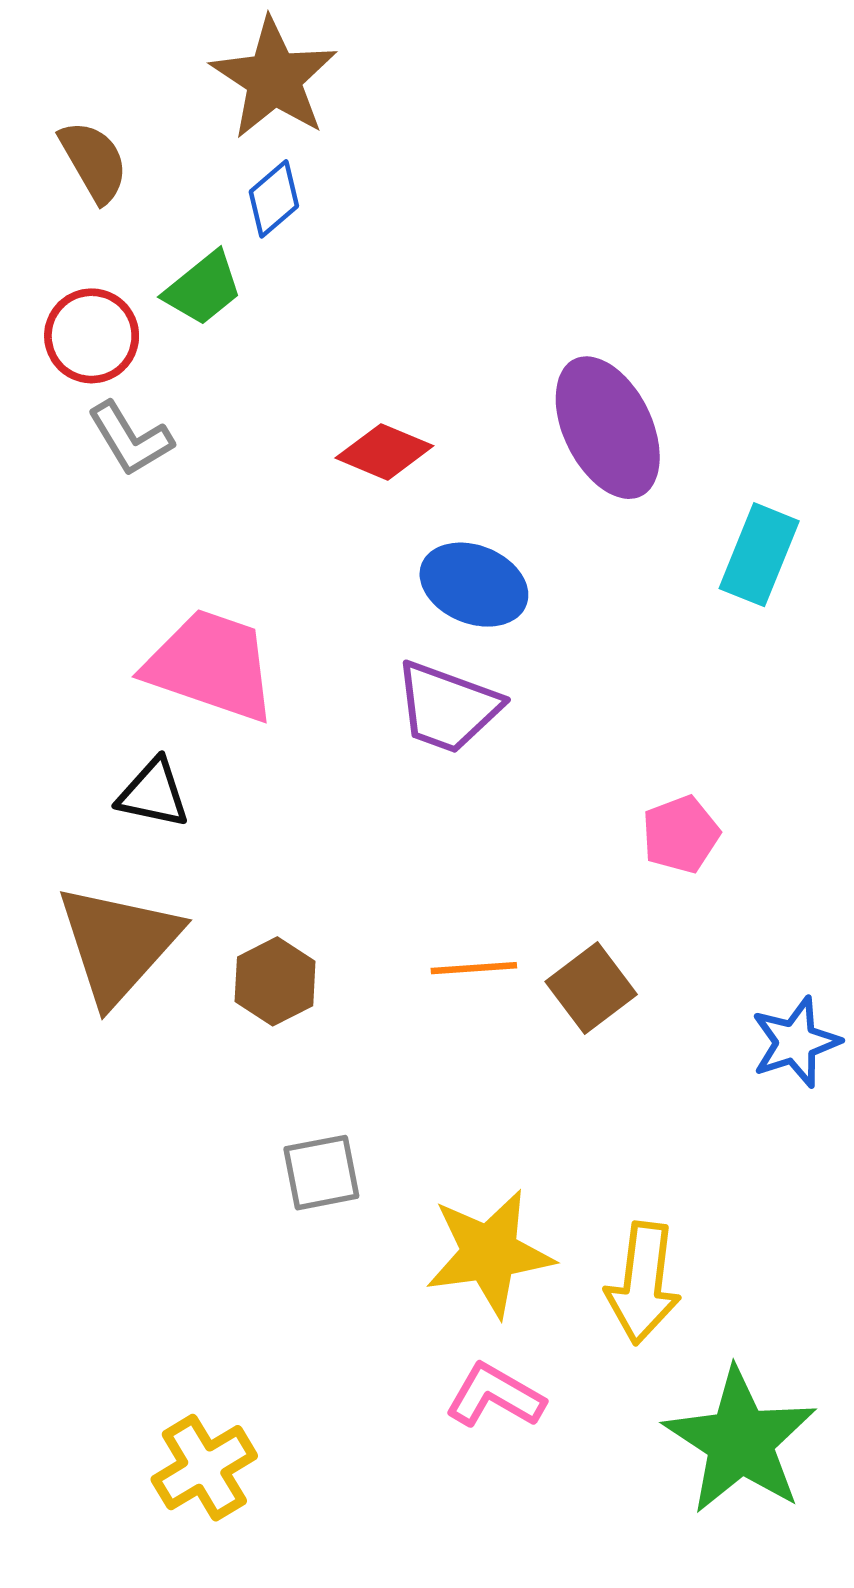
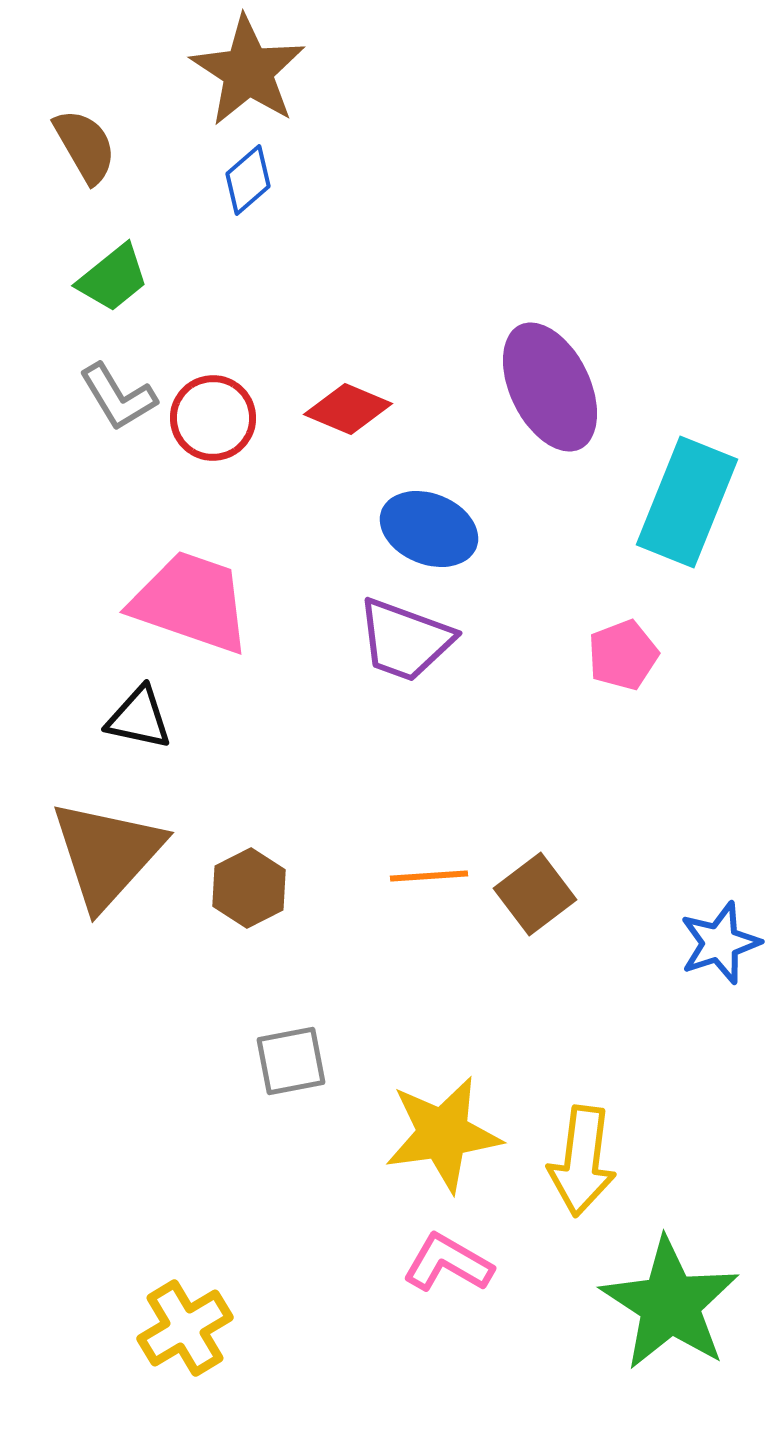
green trapezoid: (203, 288) -> (113, 278), moved
red circle: (92, 336) -> (213, 418), moved
cyan rectangle: (759, 555) -> (687, 502), size x1.4
pink pentagon: (681, 834) -> (623, 655), moved

